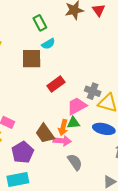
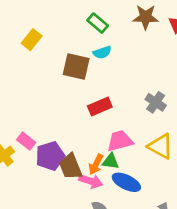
green rectangle: (40, 23) -> (98, 23), turned -35
gray cross: (93, 91) -> (156, 102), moved
blue ellipse: (104, 129) -> (126, 182), moved
purple pentagon: (23, 152) -> (50, 156), moved

